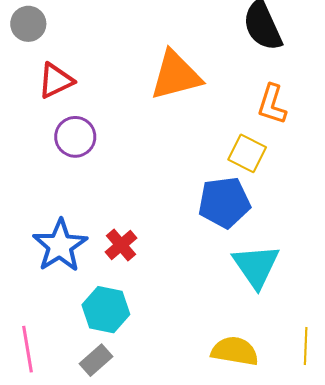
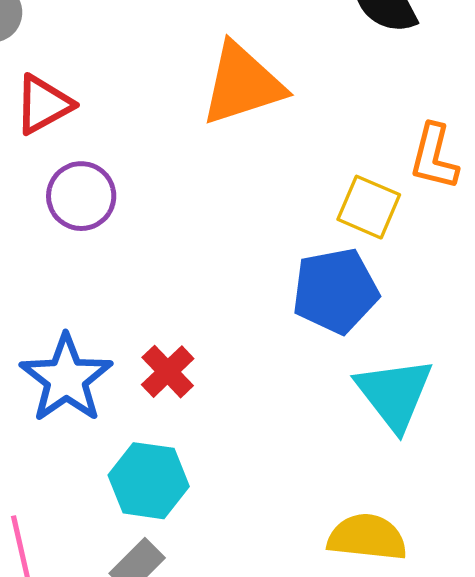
orange L-shape: (272, 104) -> (434, 157), moved

